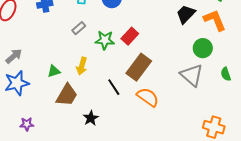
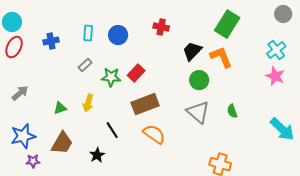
green circle: (203, 48) -> (199, 80), moved
brown rectangle: (139, 67) -> (145, 104), turned 32
blue star: (17, 83) -> (23, 136), moved
black line: (114, 87) -> (112, 130), moved
brown trapezoid: (67, 95) -> (62, 143), moved

